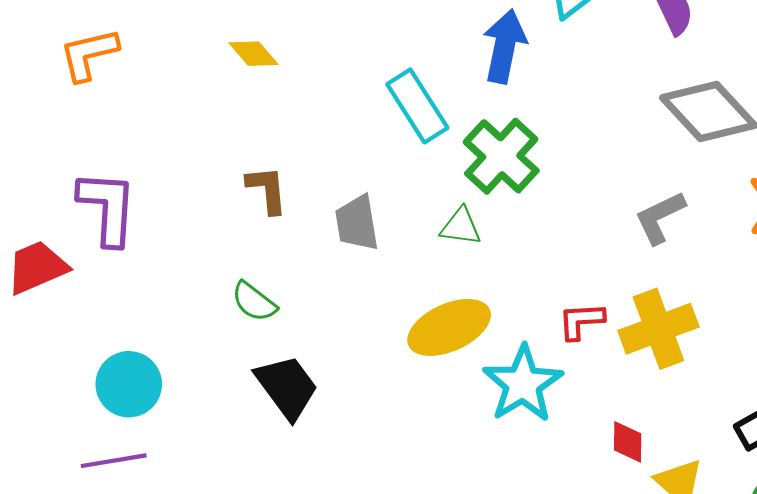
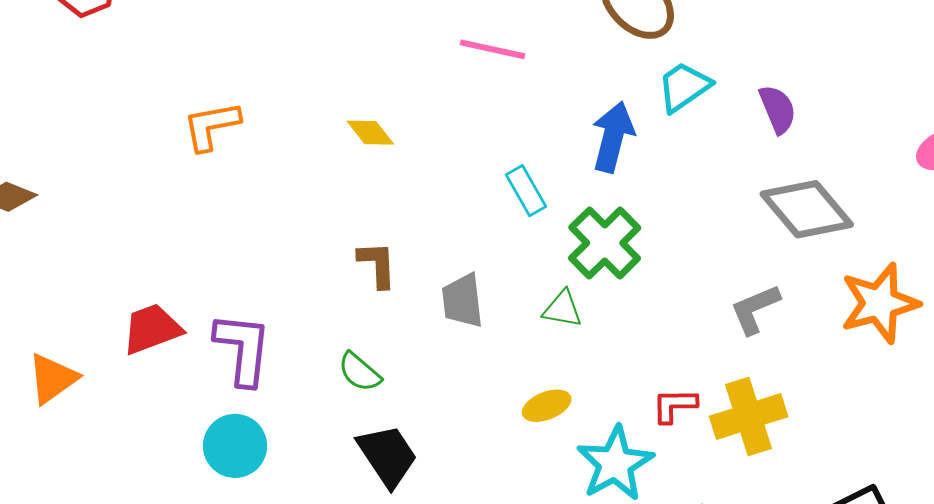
cyan rectangle: (417, 106) -> (526, 191), size x0.7
purple L-shape: (108, 208) -> (243, 349), moved
yellow ellipse: (449, 327) -> (547, 406), size x0.6

